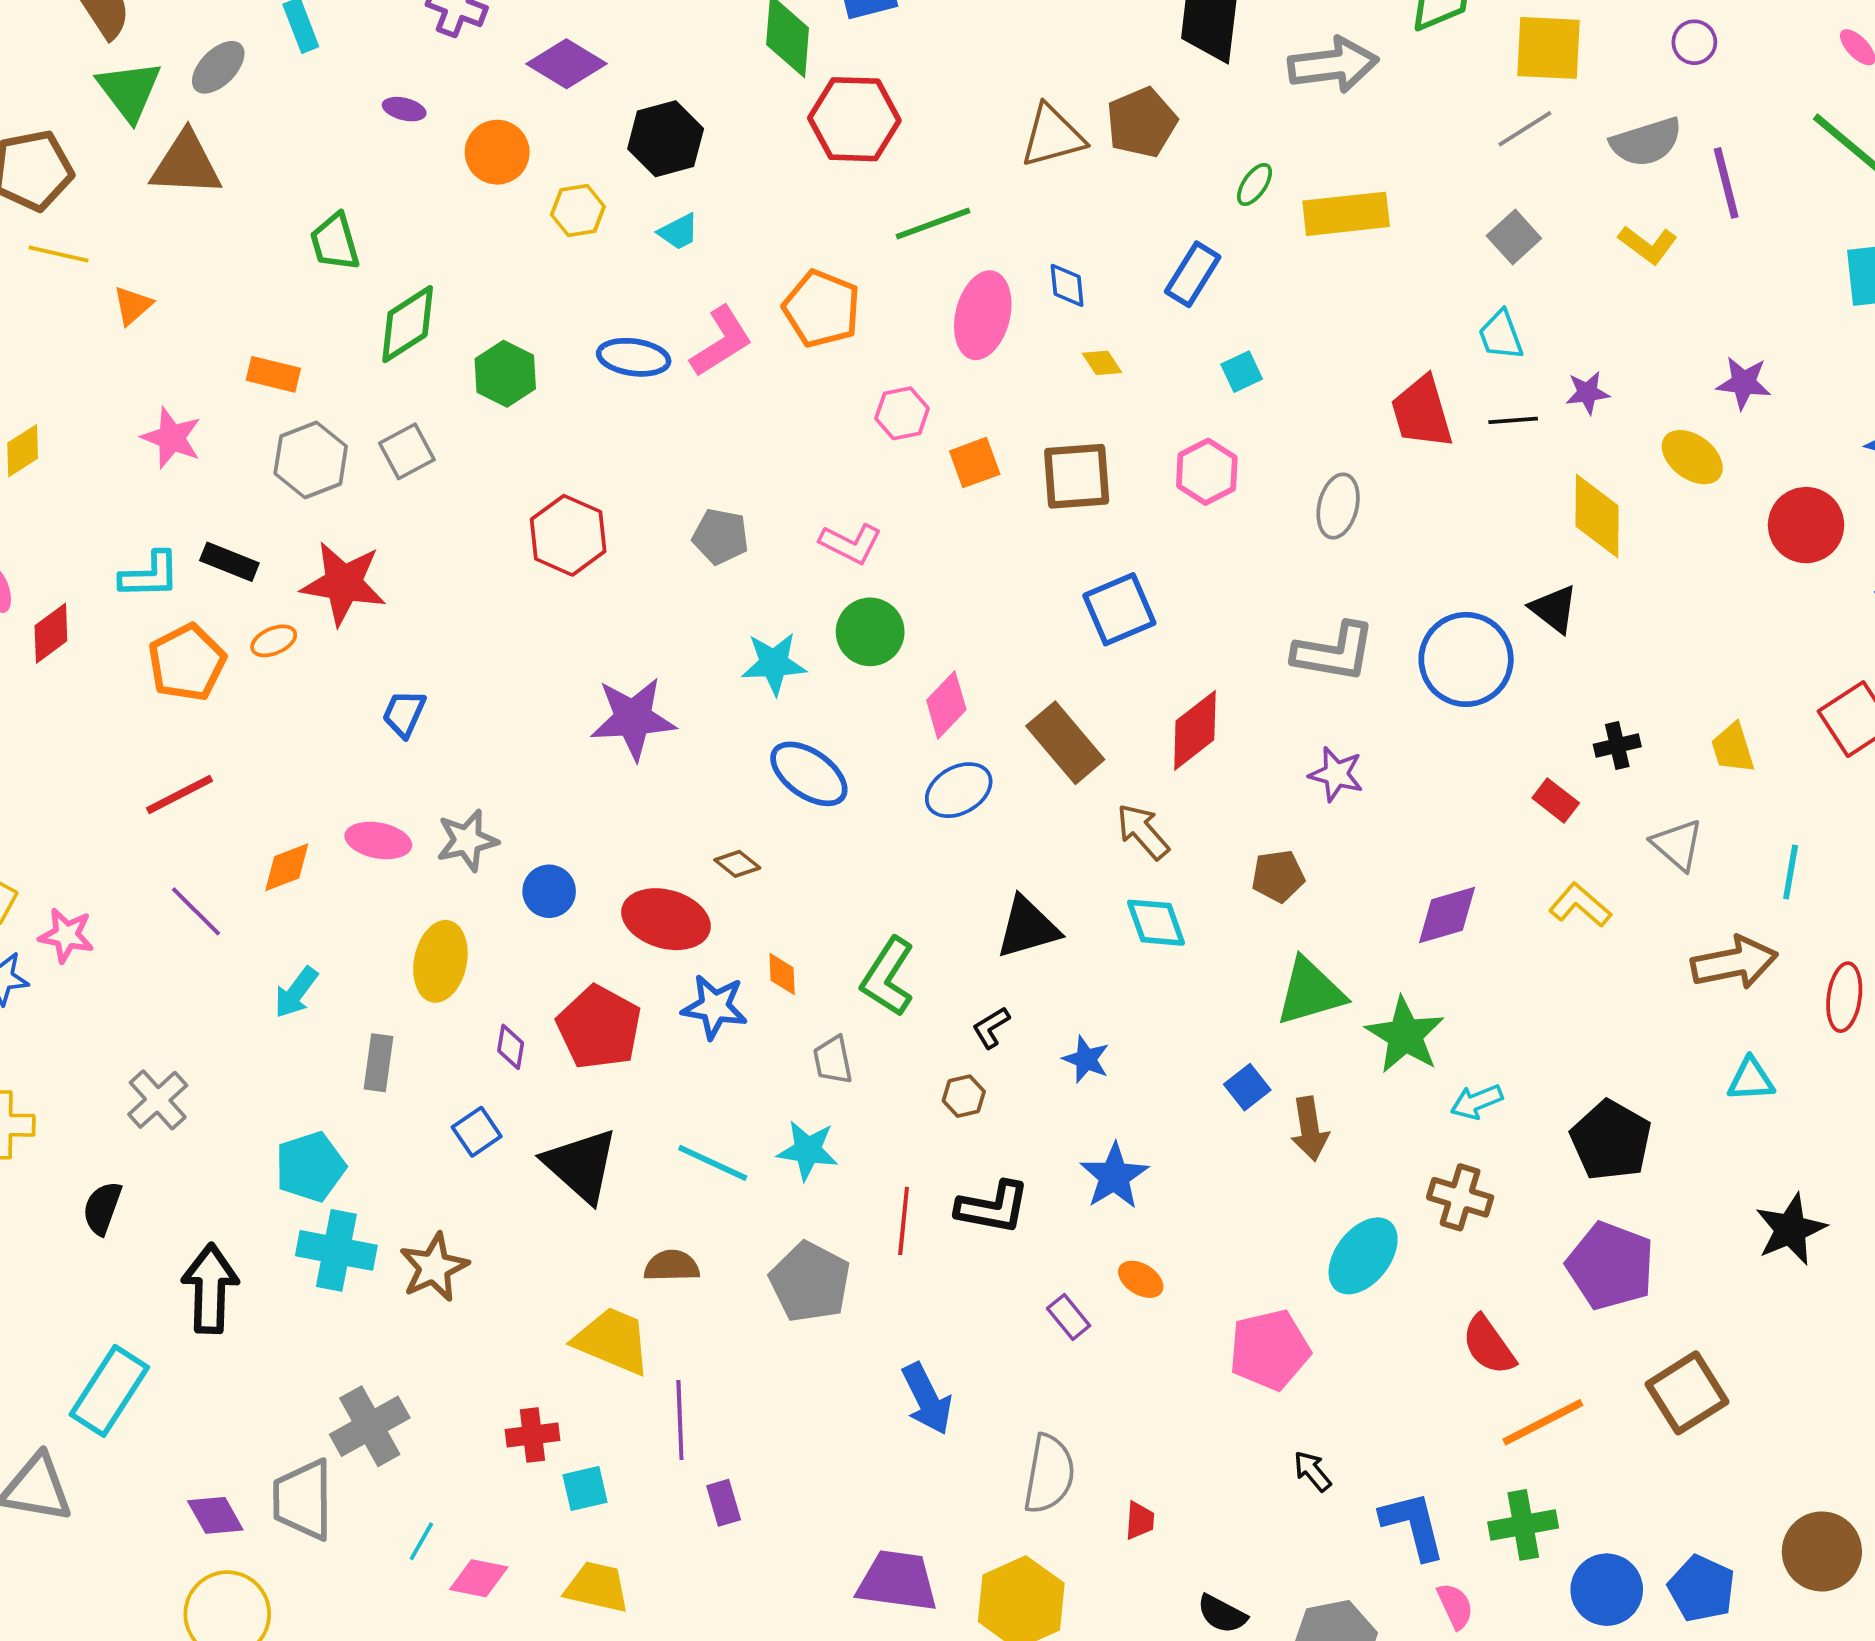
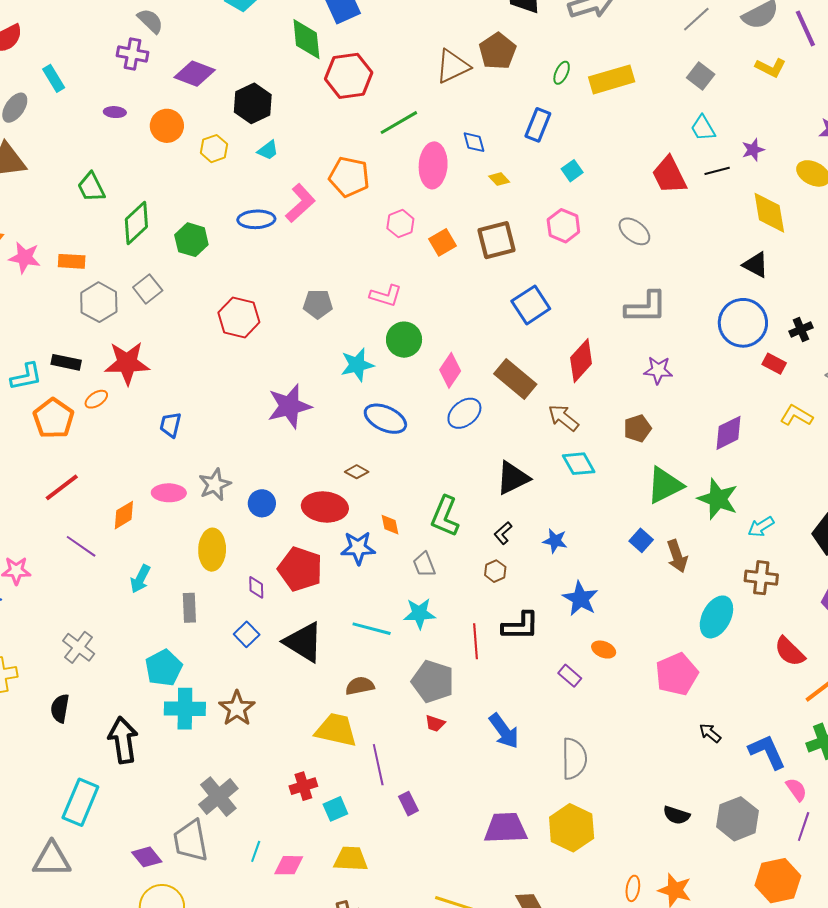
pink star: (172, 438) -> (25, 258), moved
gray ellipse: (1338, 506) -> (634, 231), turned -56
blue circle: (1466, 659) -> (743, 323), moved
red trapezoid: (1140, 1521) -> (435, 723), moved, turned 115

